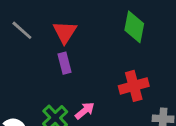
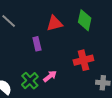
red triangle: (65, 32) -> (55, 23), moved, turned 42

